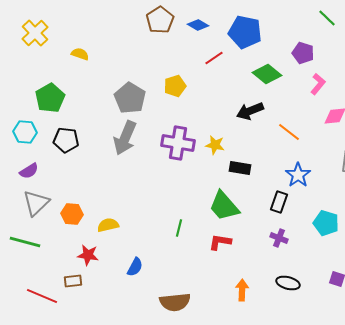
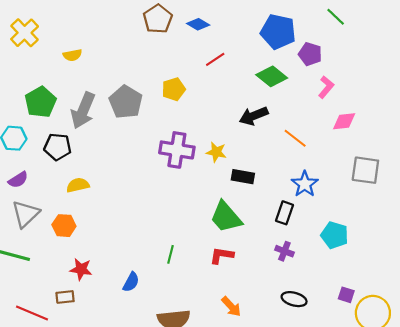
blue pentagon: (245, 32) -> (278, 32), moved
yellow semicircle: (80, 54) -> (72, 55), turned 150
gray arrow: (125, 138) -> (83, 111), moved
yellow semicircle: (108, 225) -> (78, 185), moved
green line: (179, 228) -> (170, 254), moved
orange arrow: (242, 290) -> (231, 307), moved, turned 135

